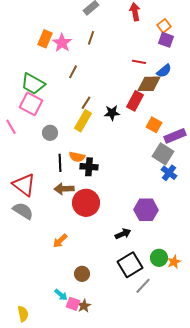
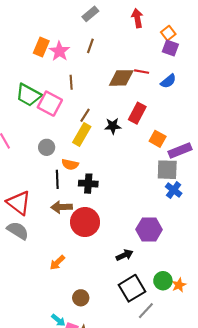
brown line: (73, 72) -> (71, 82), turned -32
brown diamond: (149, 84) -> (121, 78), moved
pink square: (31, 104) -> (50, 104), moved
gray square: (163, 154) -> (167, 170), turned -30
orange semicircle: (77, 157) -> (70, 164), moved

